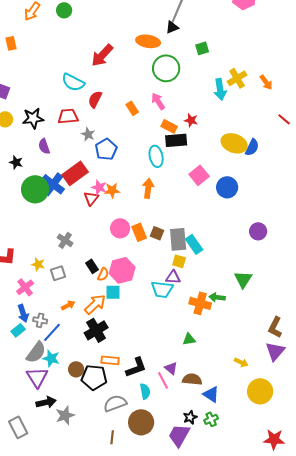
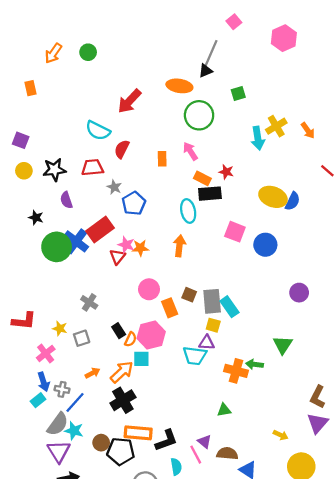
orange rectangle: (132, 108) -> (162, 159), turned 32
pink square: (199, 175) -> (235, 232), turned -30
orange rectangle: (139, 232) -> (170, 308), moved
orange rectangle: (110, 360) -> (138, 433), size x1.4

